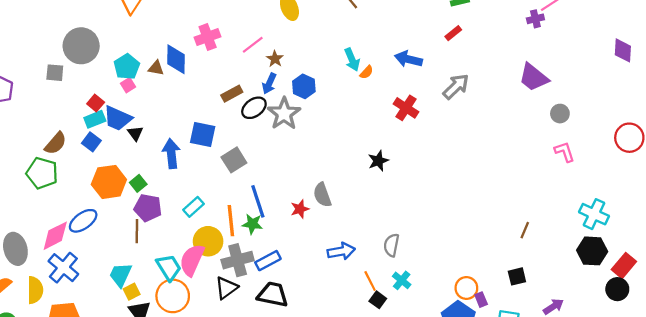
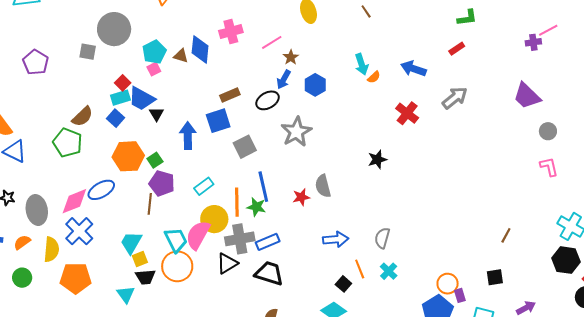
brown rectangle: (232, 94) -> (230, 95), moved
gray star: (284, 114) -> (296, 132), moved
blue square: (203, 135) -> (218, 121), turned -35
black square: (378, 300) -> (343, 284), moved

